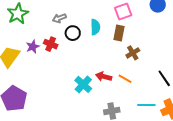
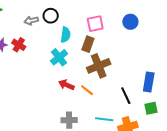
black circle: (73, 33) -> (51, 16), moved
brown cross: (133, 53) -> (99, 66), size x1.6
cyan cross: (83, 84) -> (59, 57), moved

